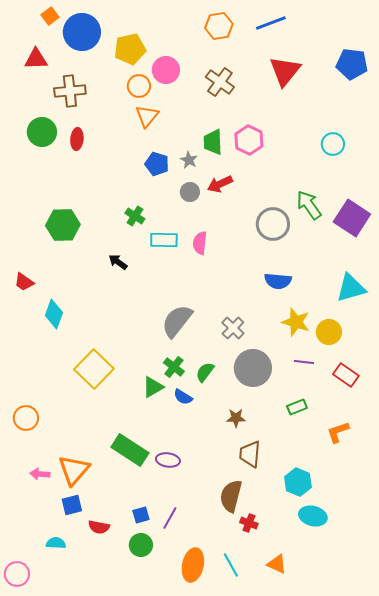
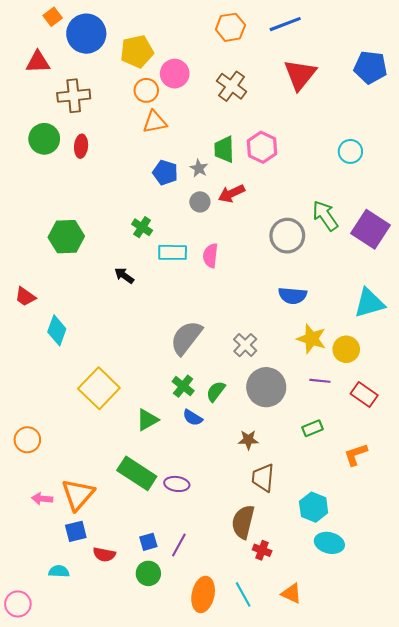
orange triangle: (147, 116) -> (155, 122), turned 40
green triangle: (153, 387) -> (147, 420), moved

